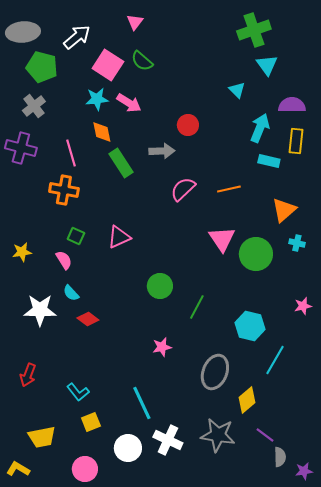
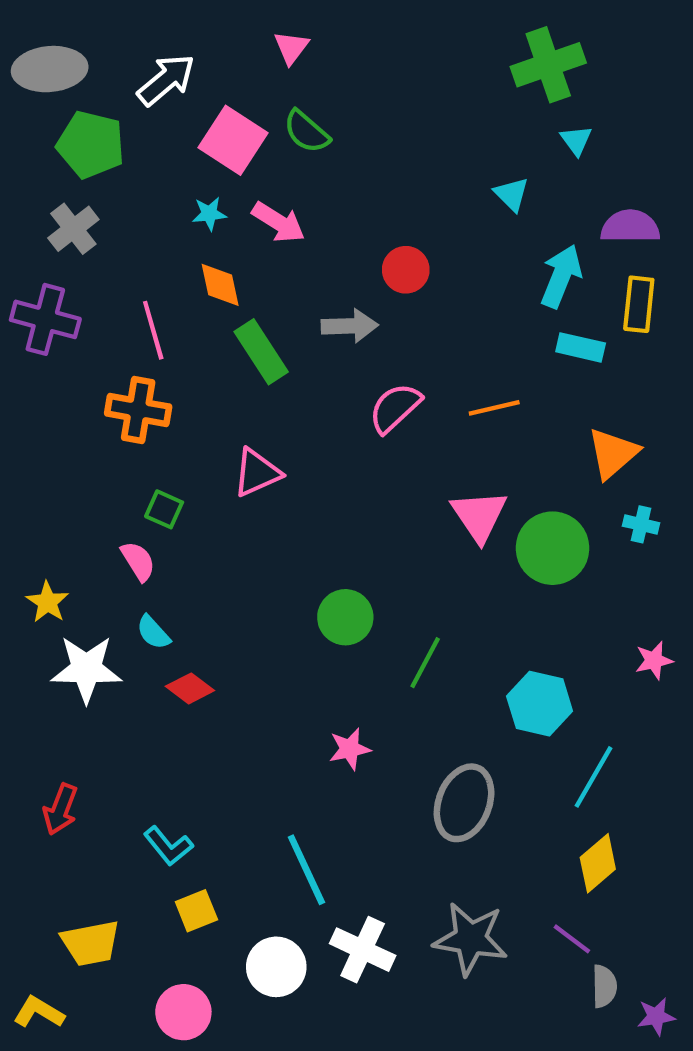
cyan triangle: (267, 65) -> (576, 140), size x0.7
cyan star: (97, 99) -> (209, 214), size x0.7
pink triangle: (119, 237) -> (257, 473), moved
yellow star: (22, 252) -> (47, 602), moved, turned -30
yellow diamond: (247, 400) -> (598, 863), moved

